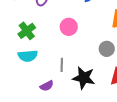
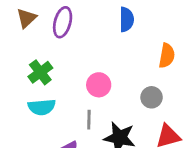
pink circle: (69, 27) -> (99, 85), moved

